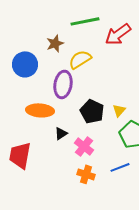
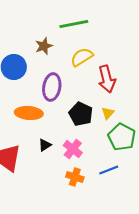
red arrow: (118, 34) -> (107, 79), moved, turned -68
yellow semicircle: (80, 59) -> (82, 57), moved
black triangle: (61, 133) -> (45, 145), moved

